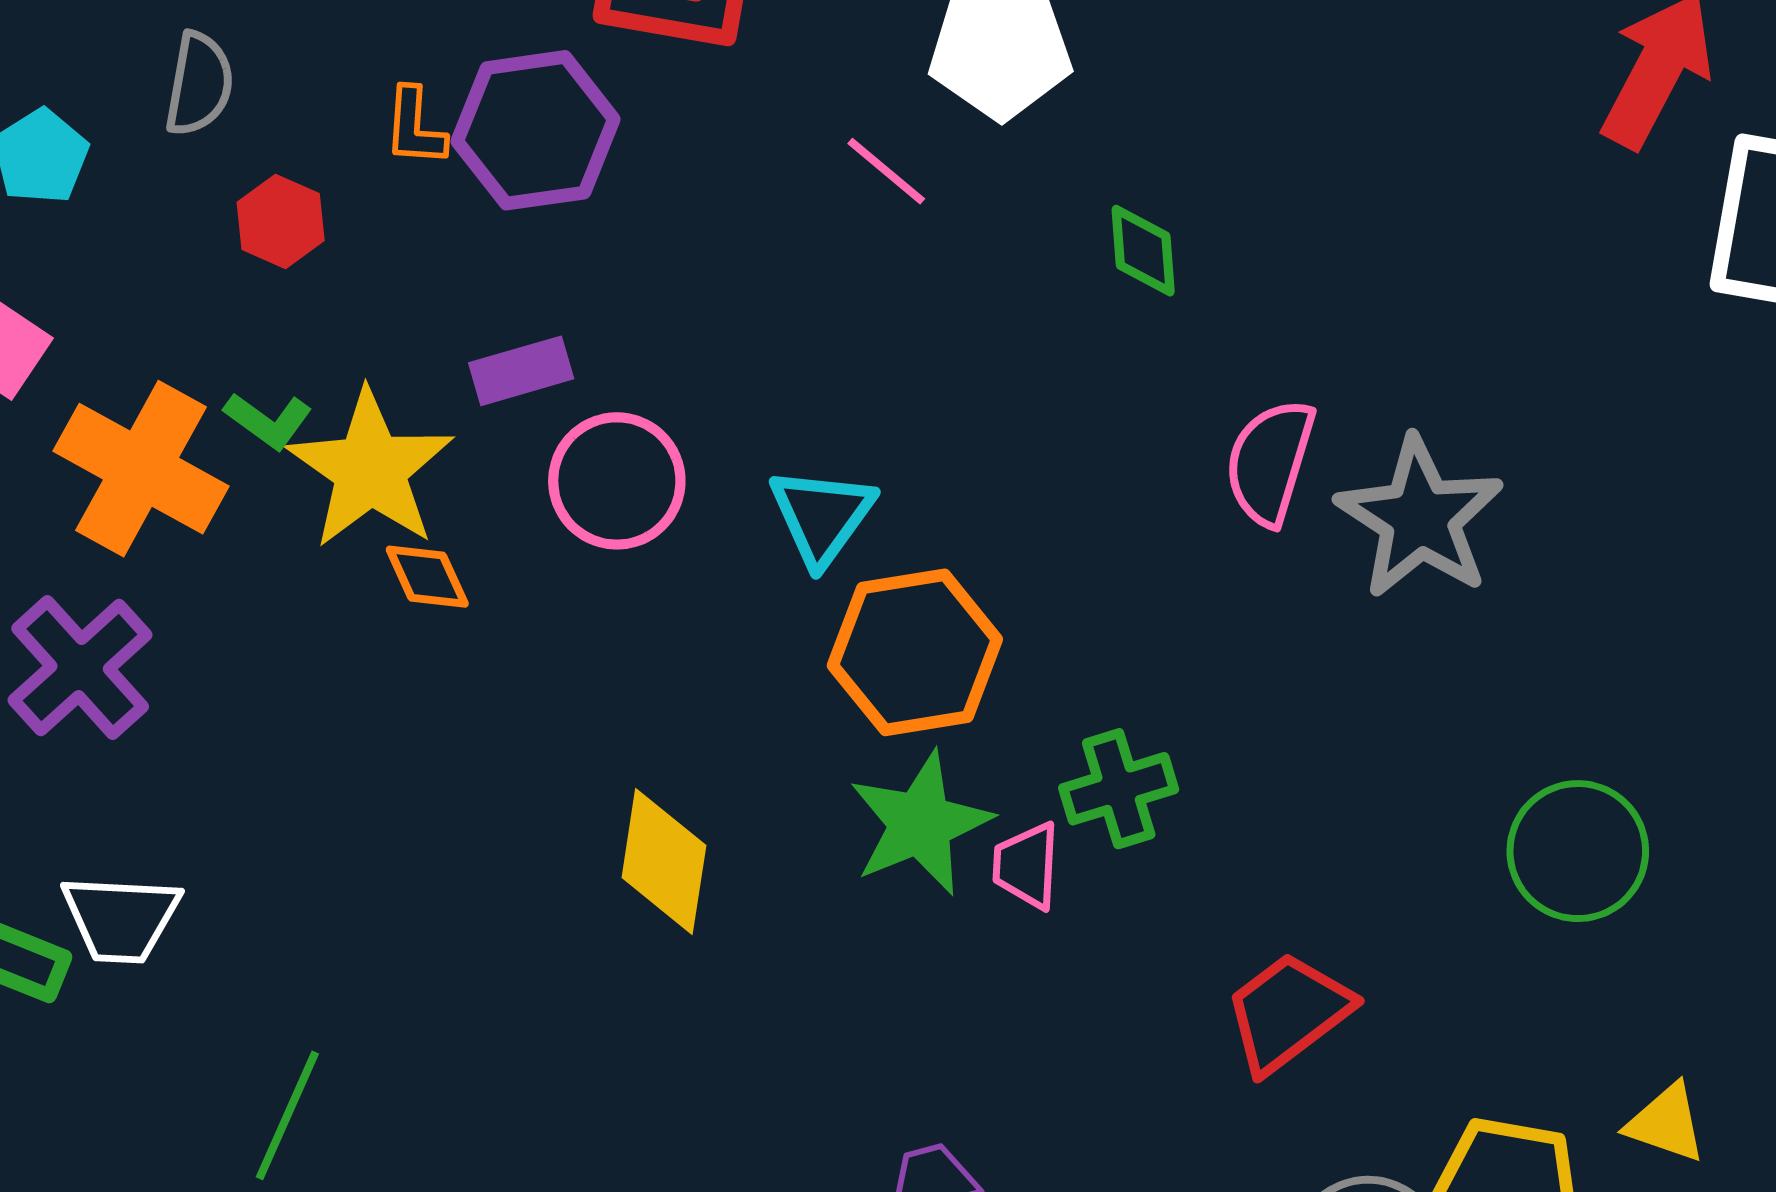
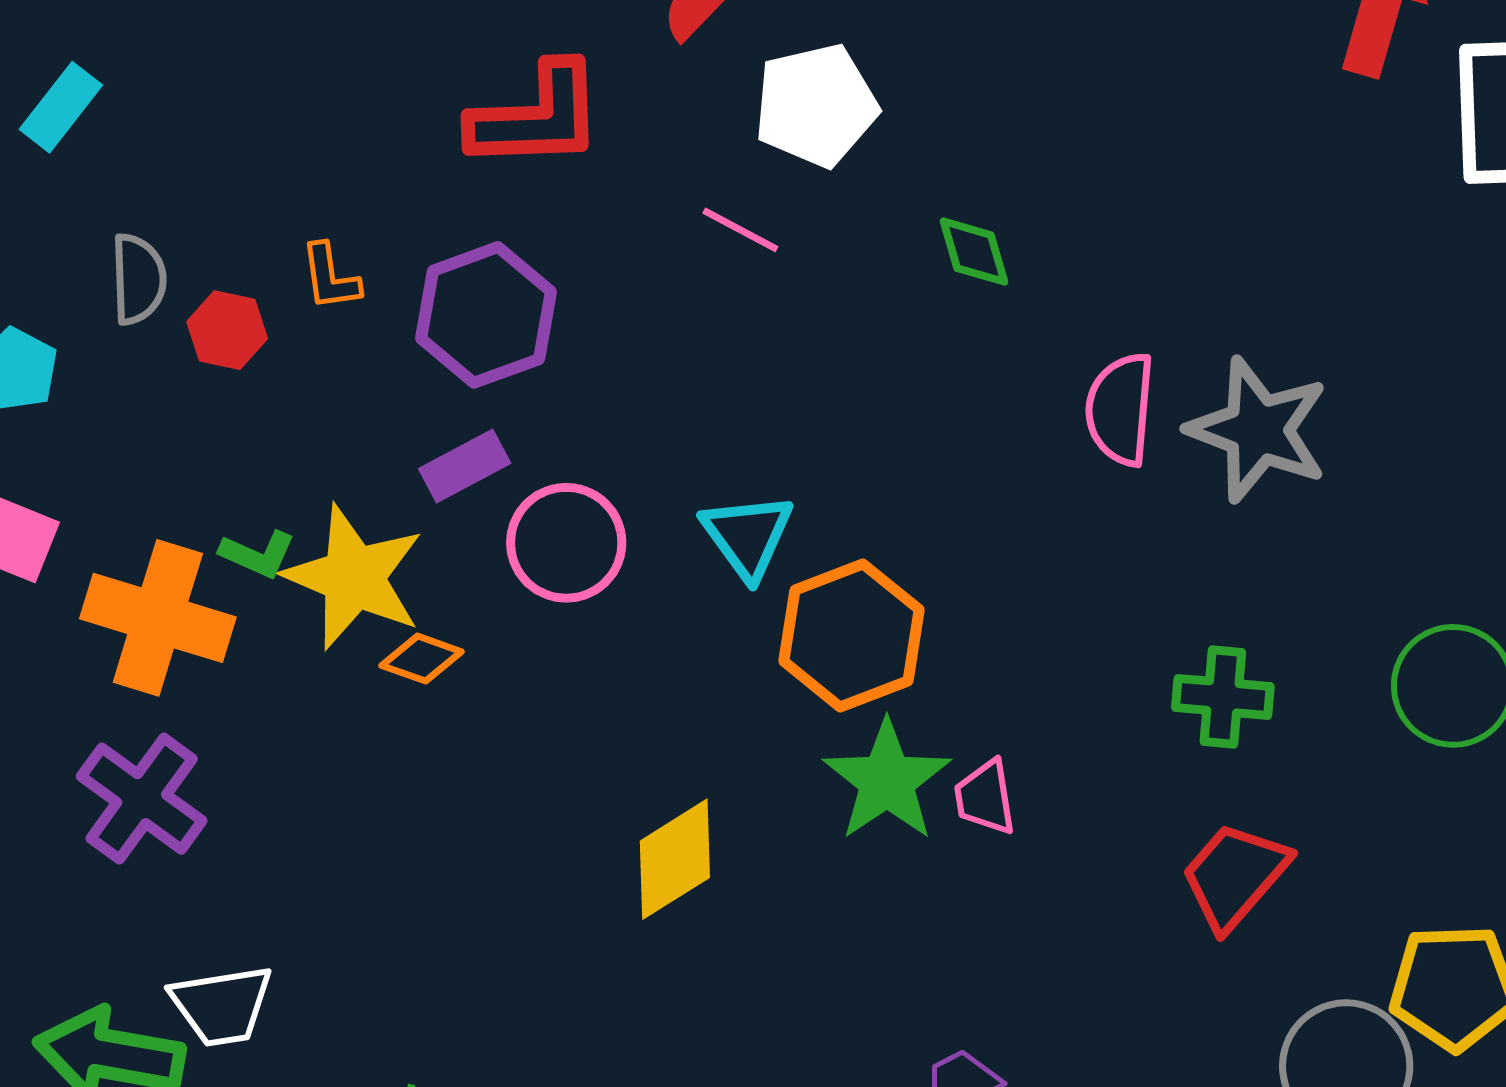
purple hexagon: (536, 130) -> (486, 315), moved
red hexagon: (281, 221) -> (227, 330), moved
orange diamond: (427, 577) -> (422, 659), turned -34
green cross: (1119, 789) -> (1223, 697), moved, turned 34
yellow diamond: (664, 862) -> (675, 859), turned 61

